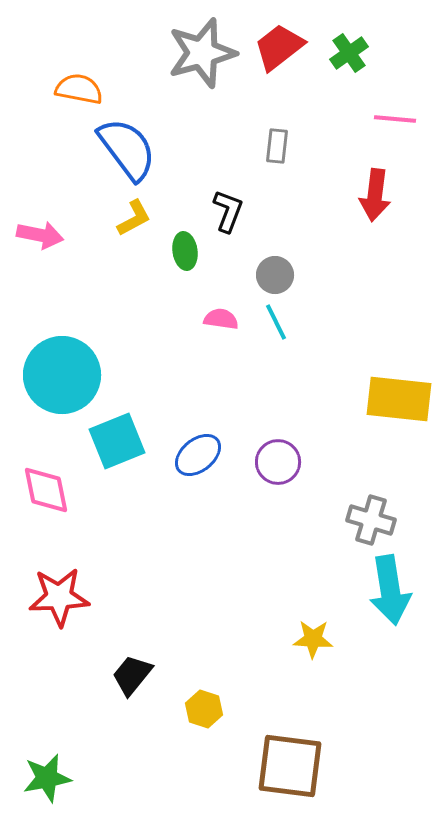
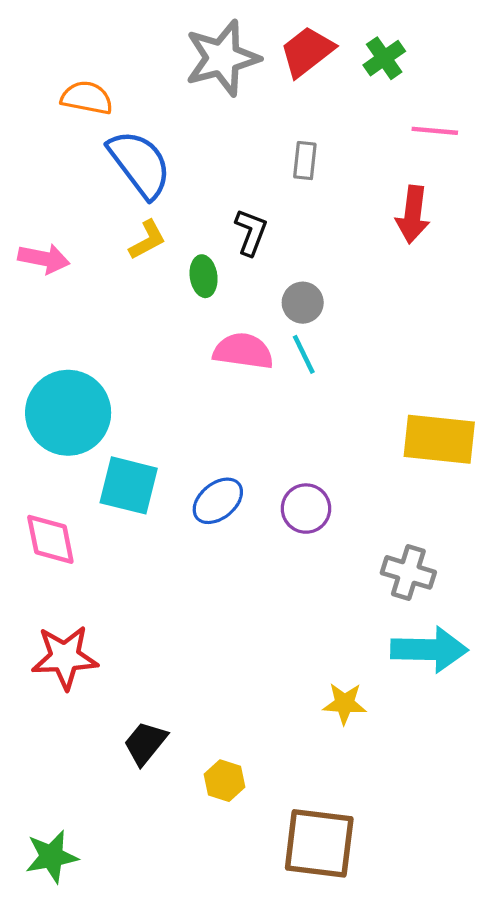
pink semicircle: (221, 319) -> (243, 351), size x1.6
cyan square: (117, 441) -> (129, 485), turned 36
cyan arrow: (390, 590) -> (429, 650), turned -80

